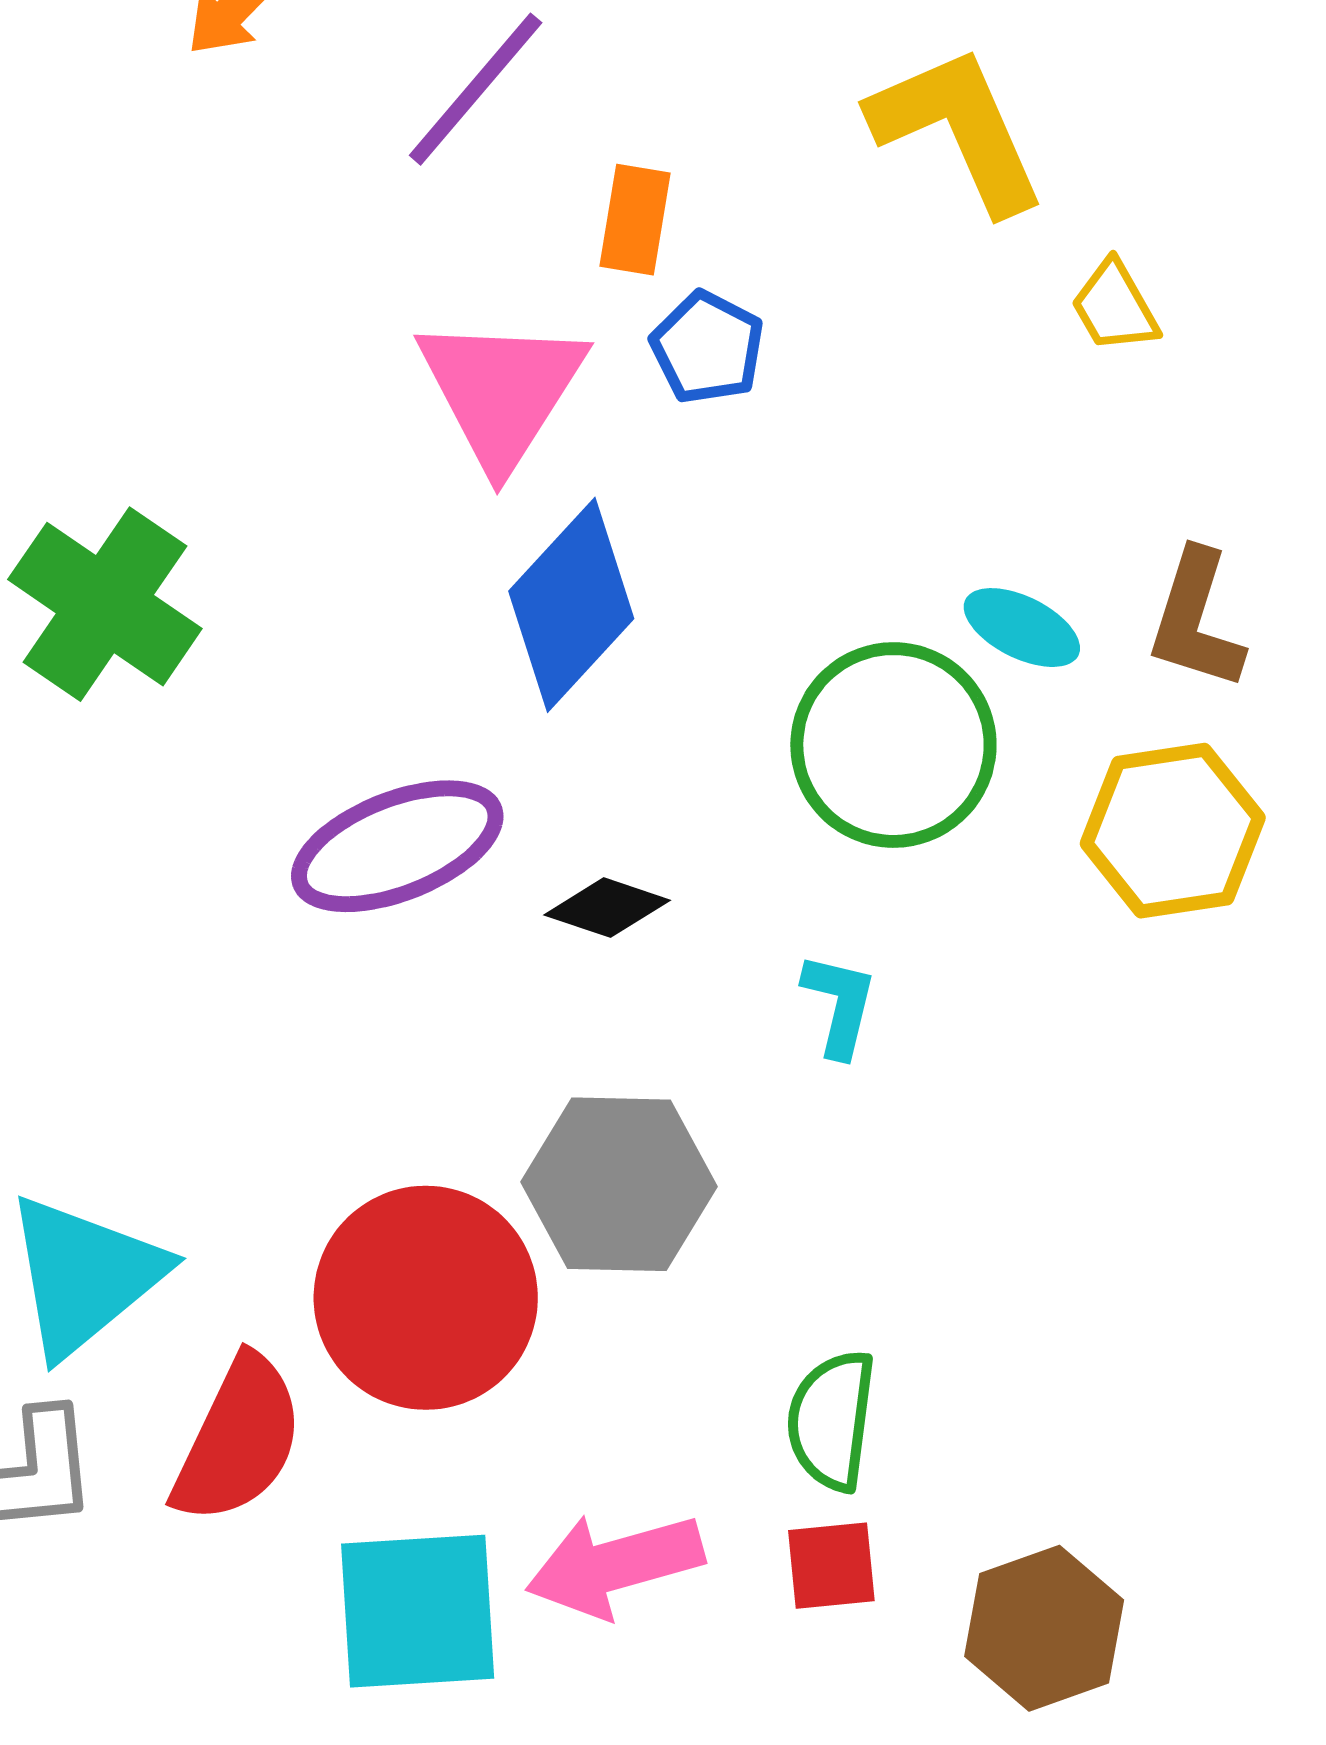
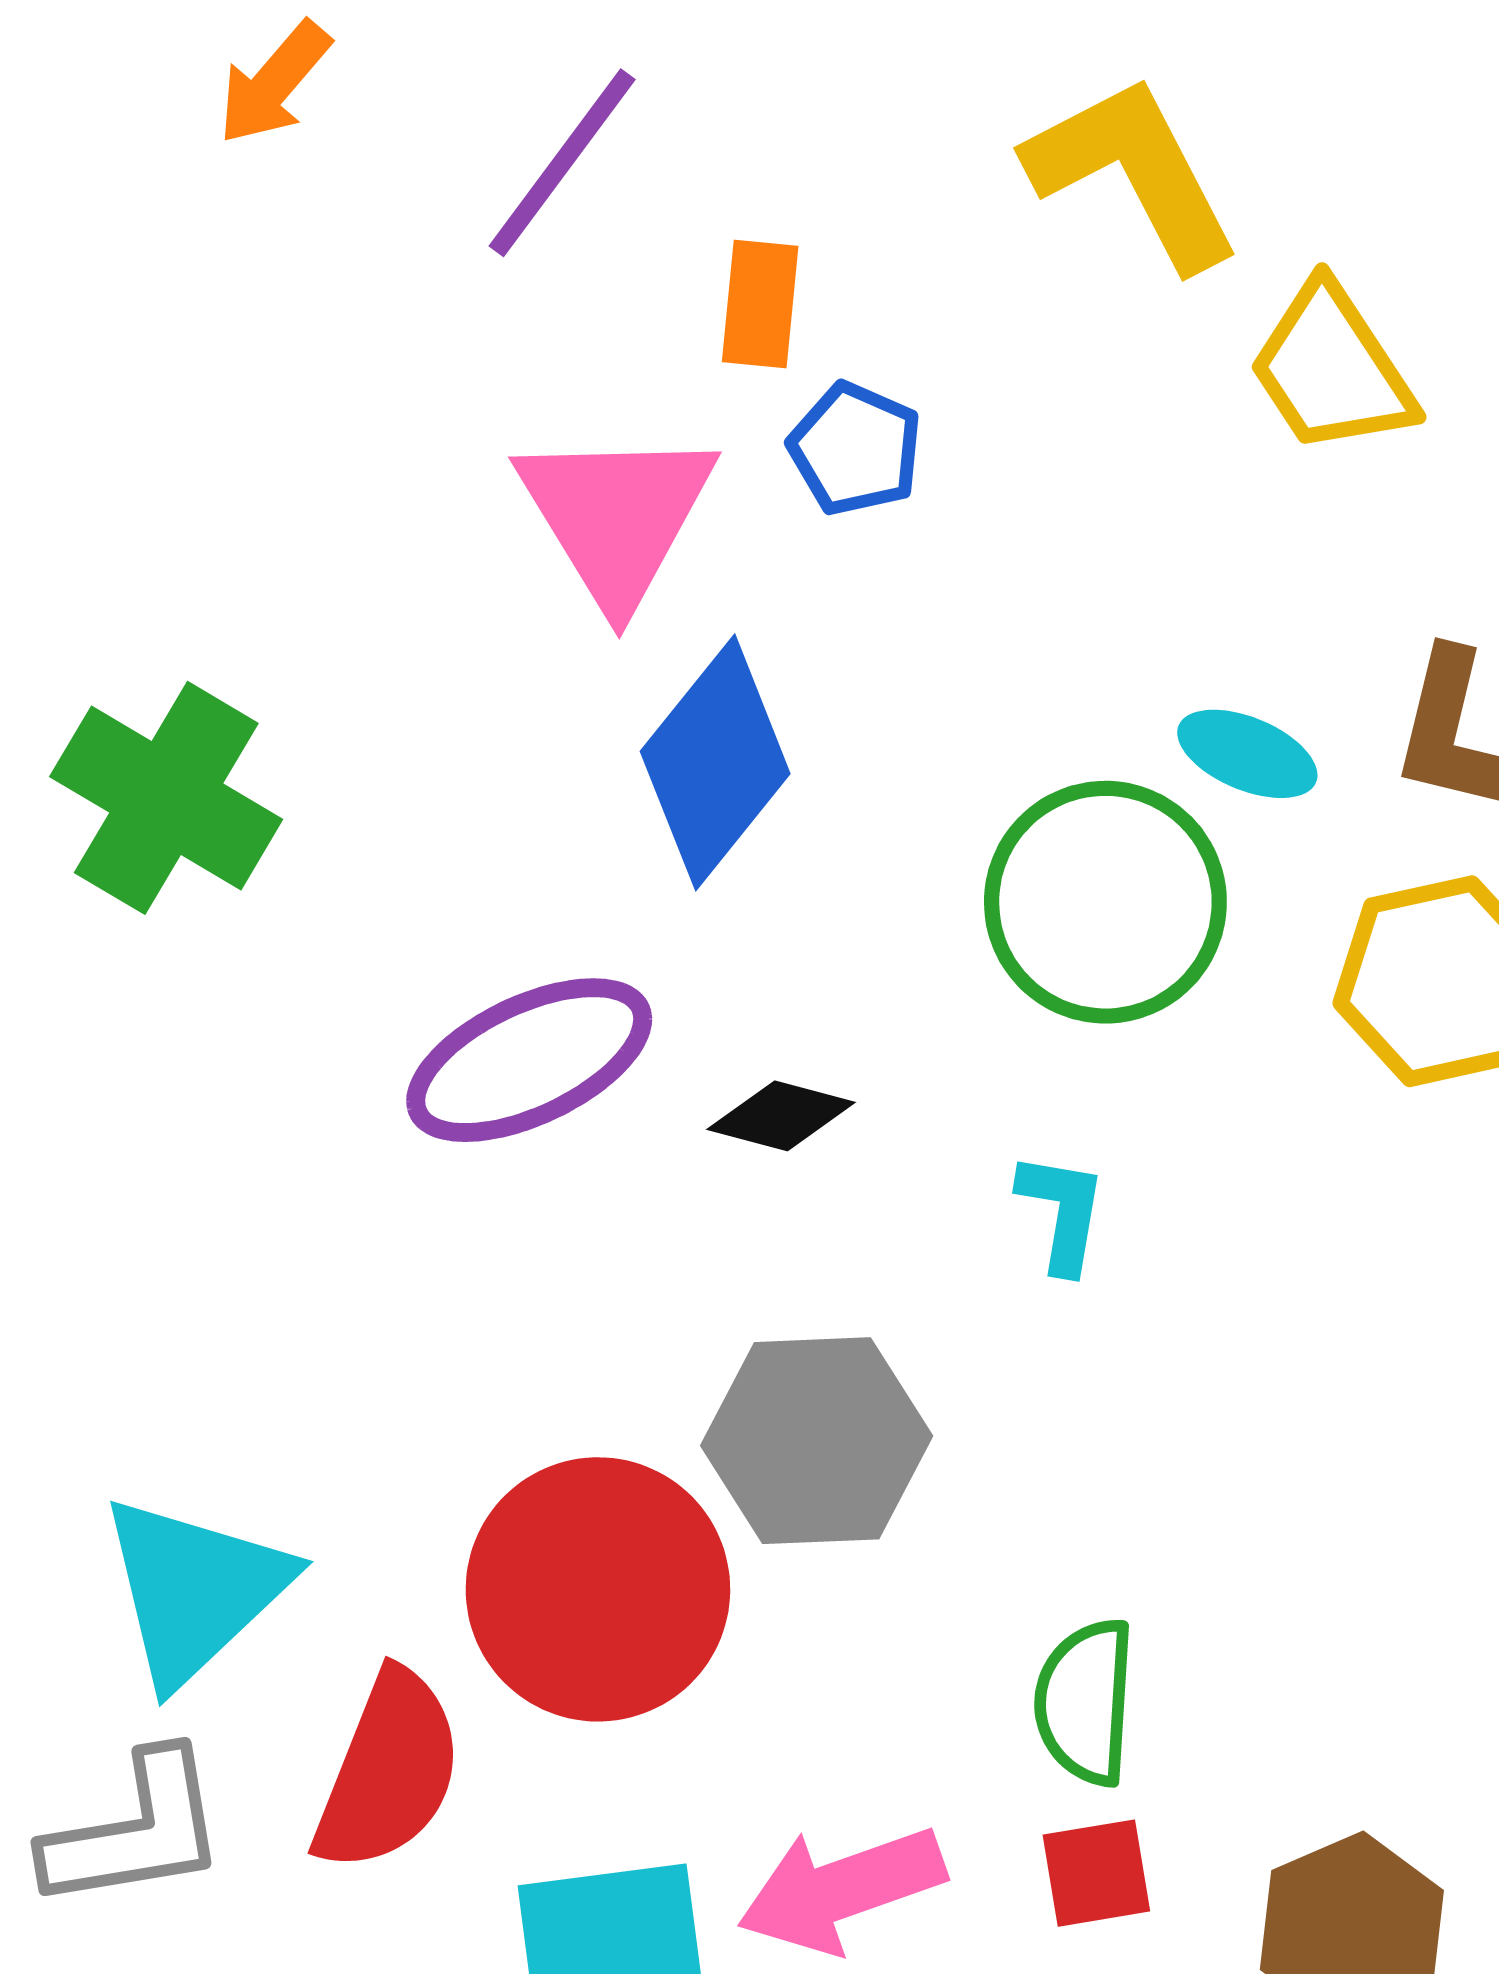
yellow trapezoid: (1115, 307) -> (1332, 369), size x1.6

